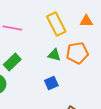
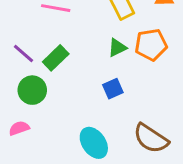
green triangle: (54, 55) -> (117, 48), turned -40

